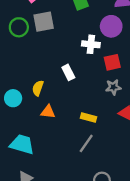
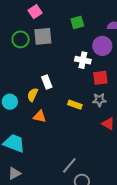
white rectangle: (68, 72) -> (47, 82), moved
yellow rectangle: (88, 117) -> (75, 105), moved
gray line: (86, 143) -> (69, 165), moved

